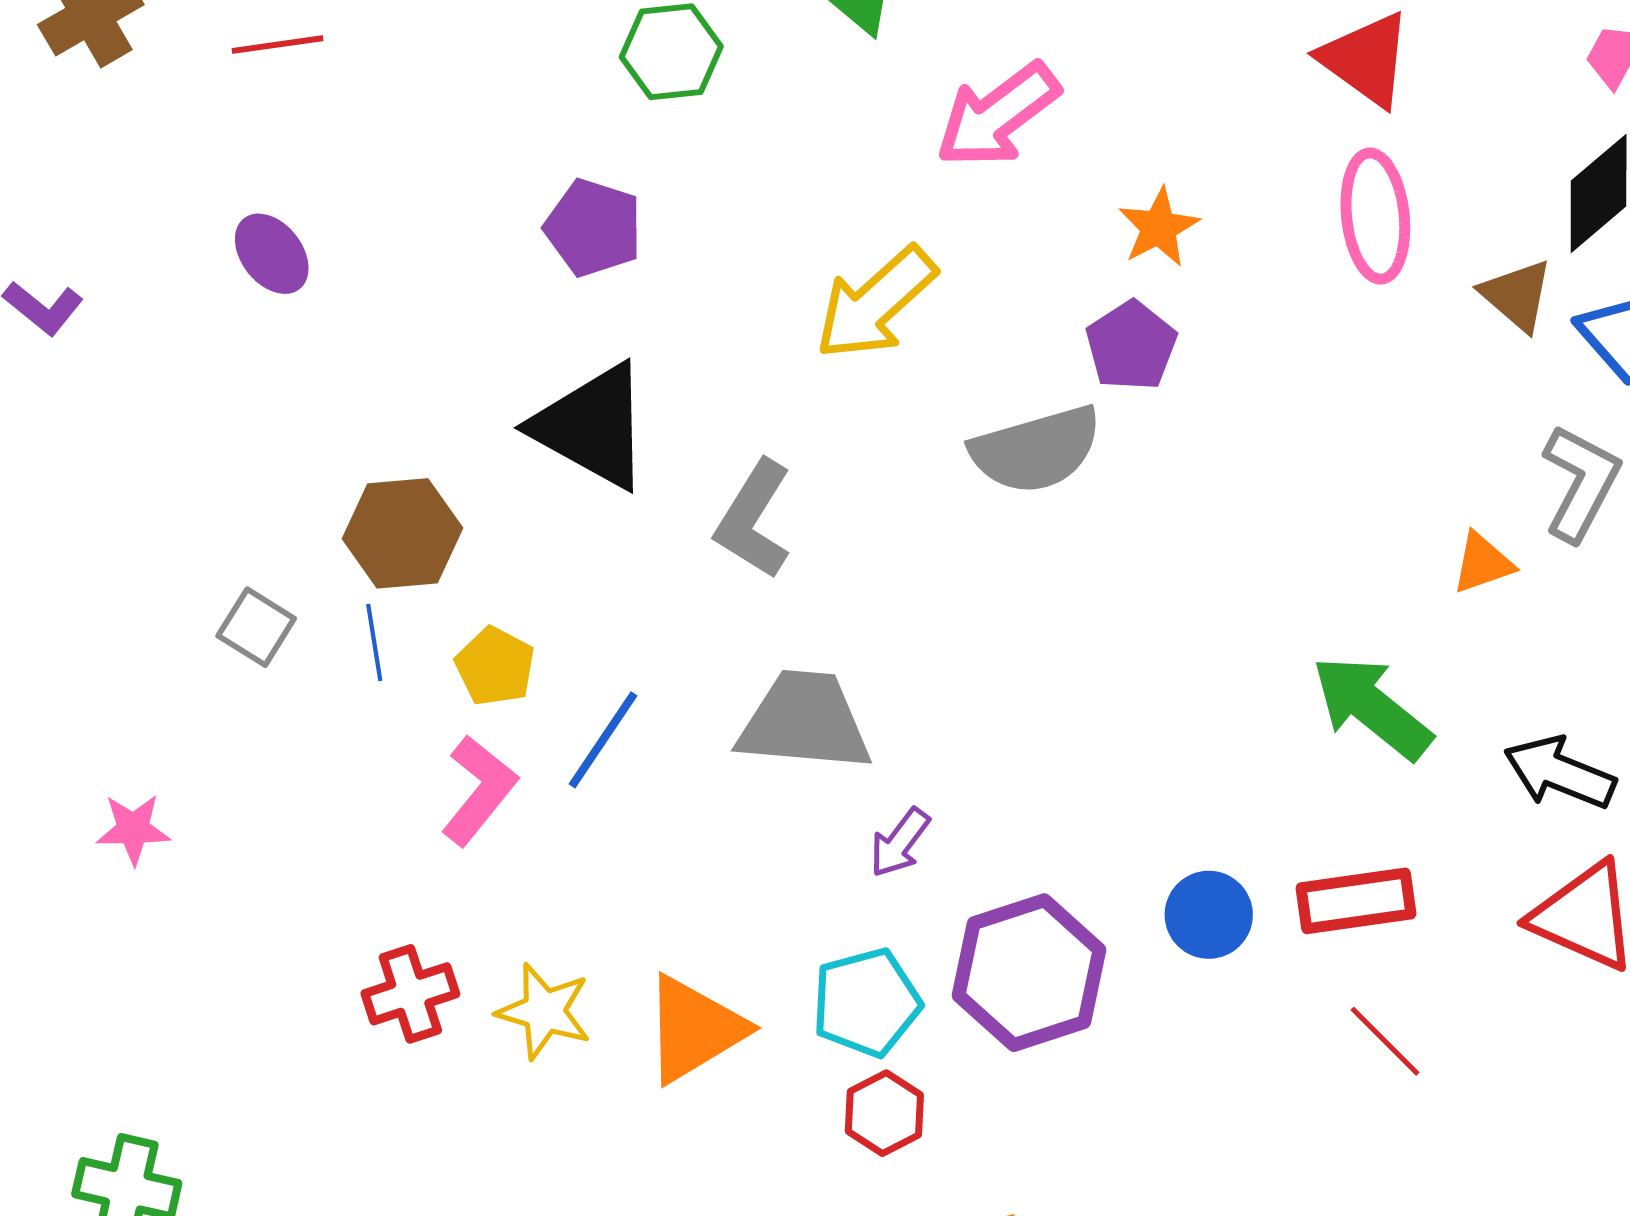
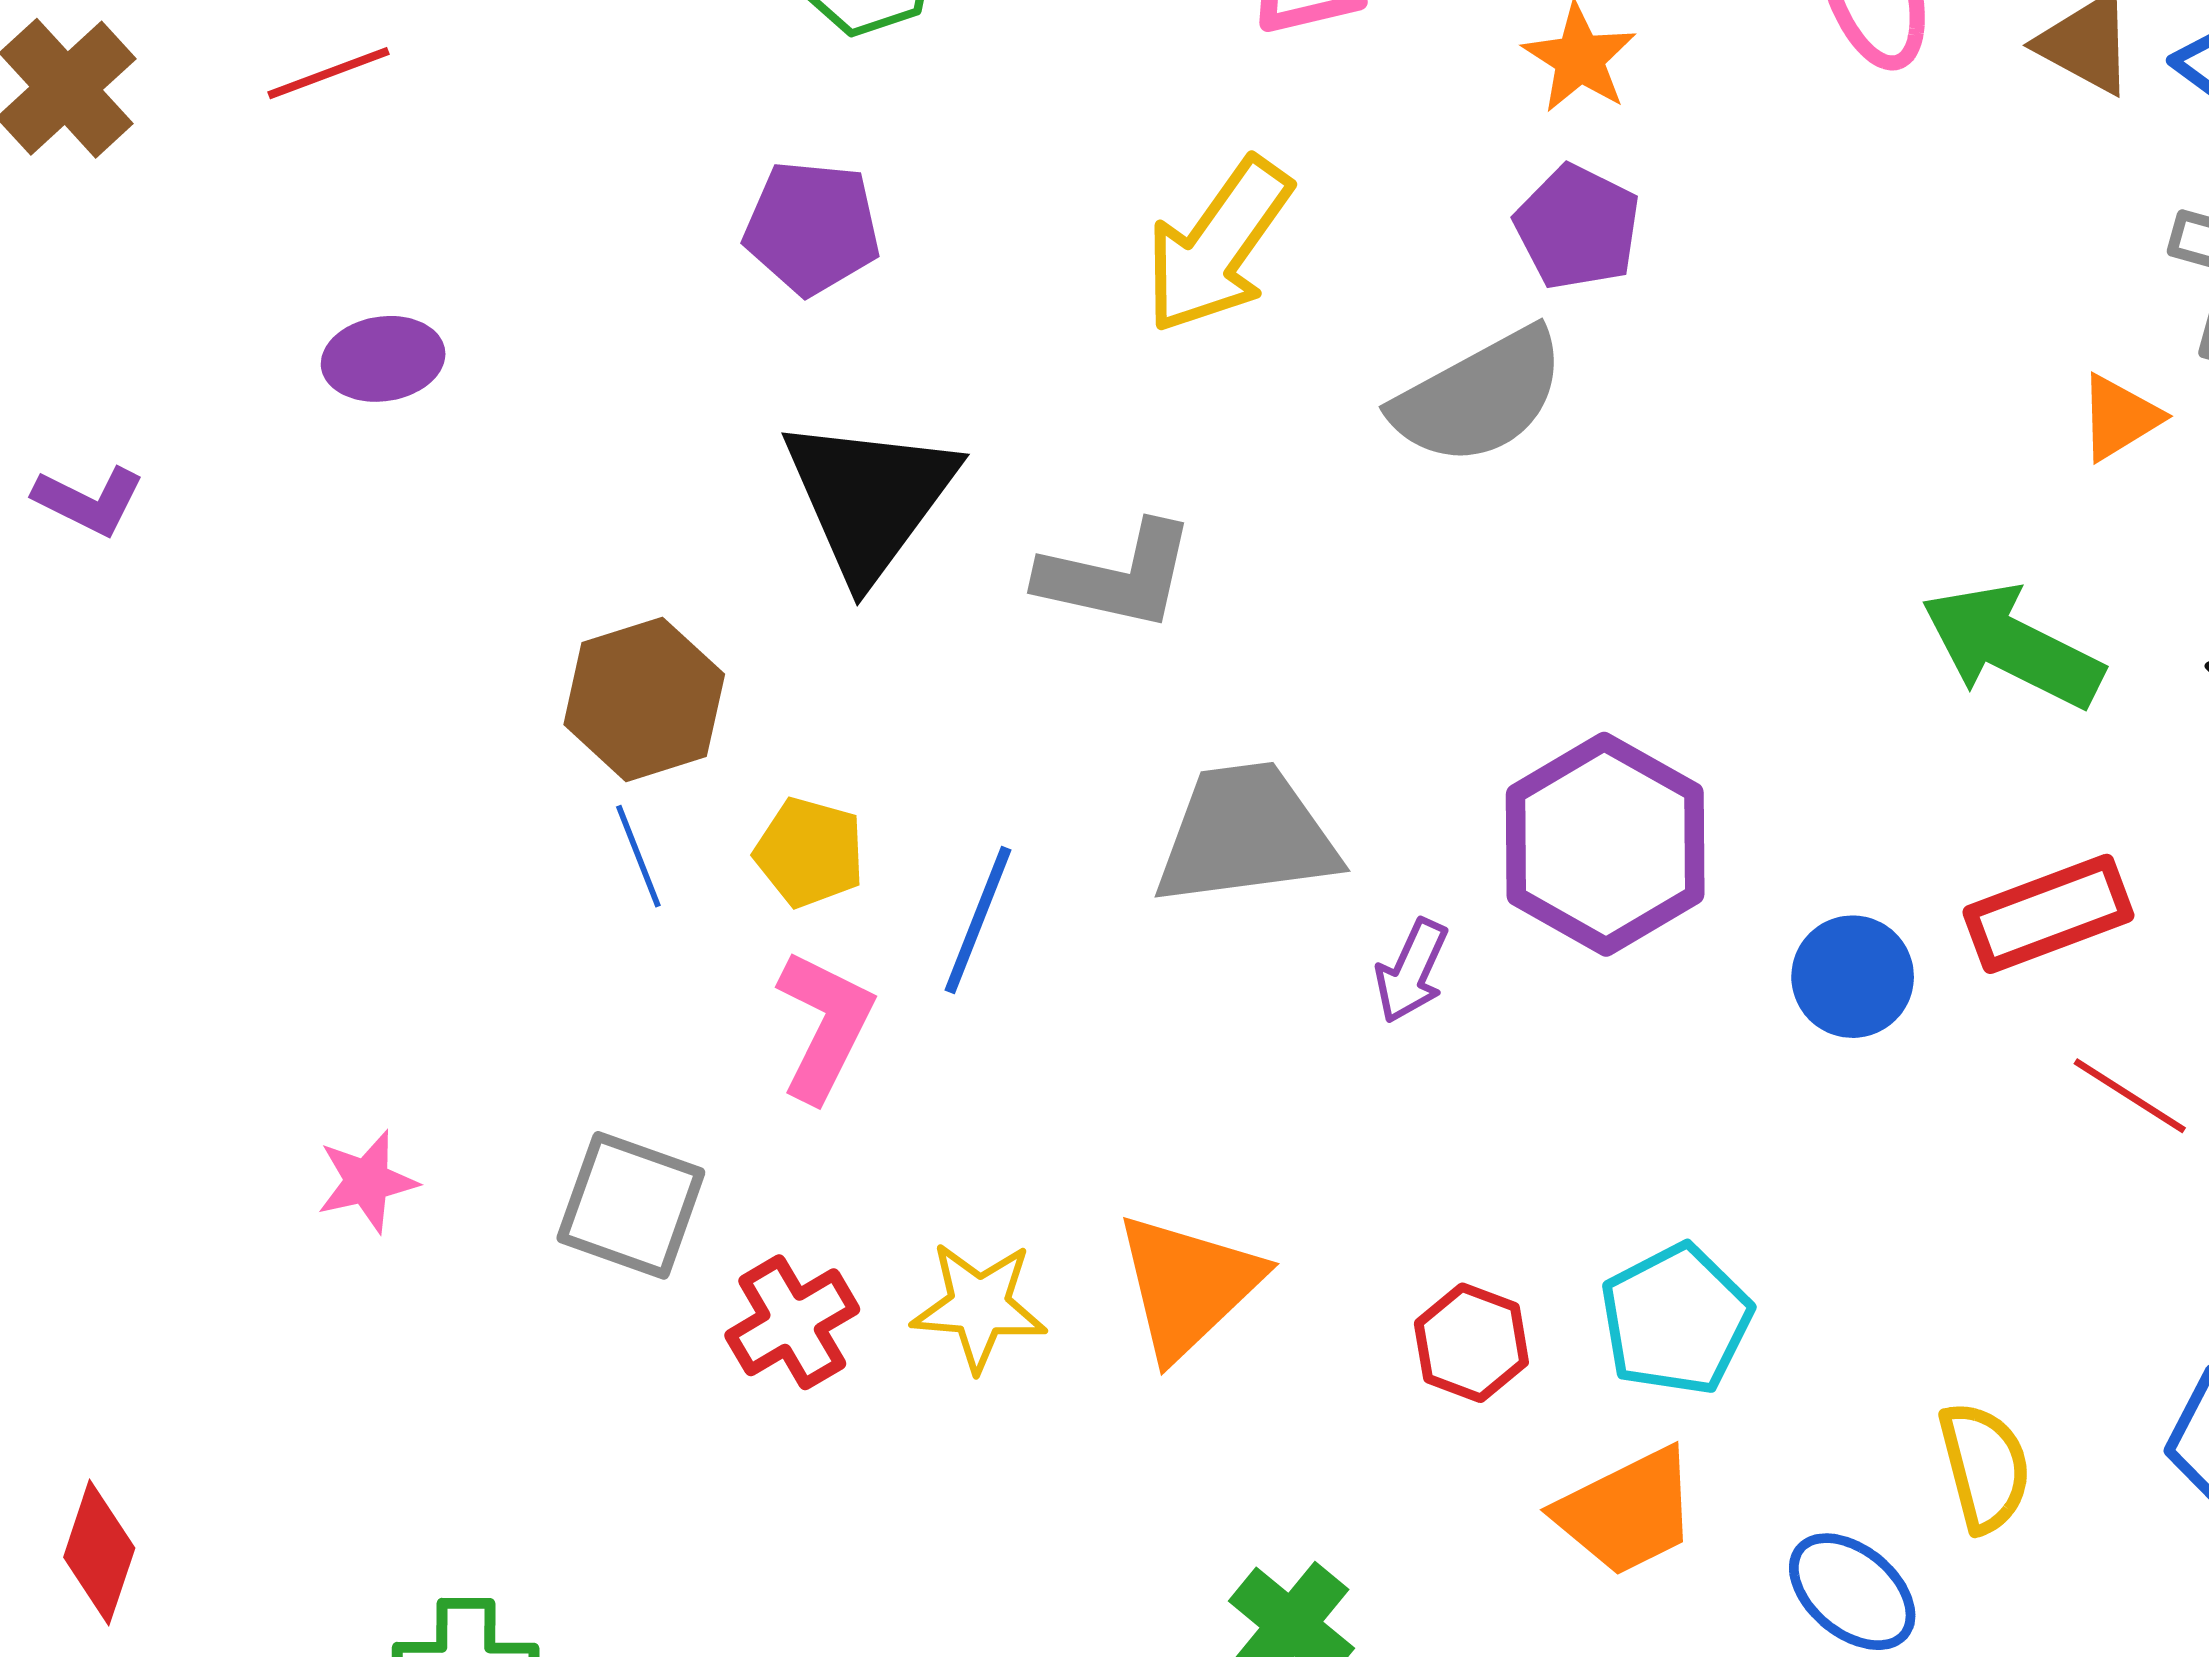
purple ellipse: (272, 254) -> (383, 359), turned -48
black triangle: (592, 426) -> (869, 498), turned 50
gray L-shape: (754, 519) -> (1117, 576), turned -97
gray square: (256, 627) -> (631, 1205), moved, size x1.4
purple hexagon: (1029, 973) -> (1605, 844), moved
cyan pentagon: (866, 1003) -> (1676, 1320), moved

